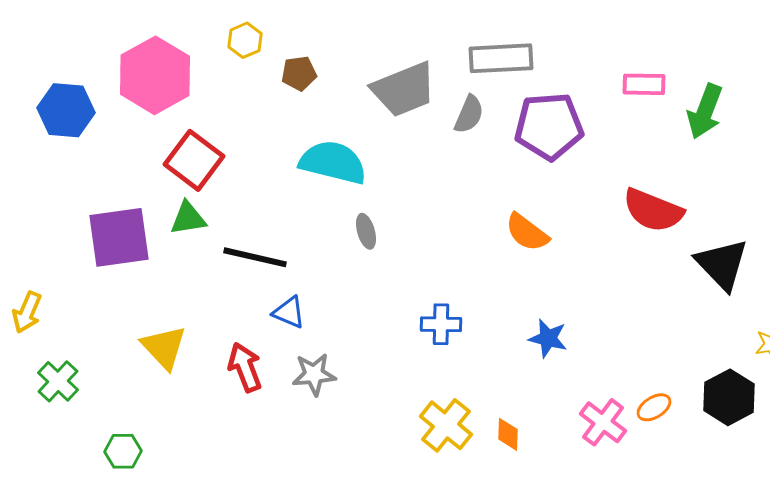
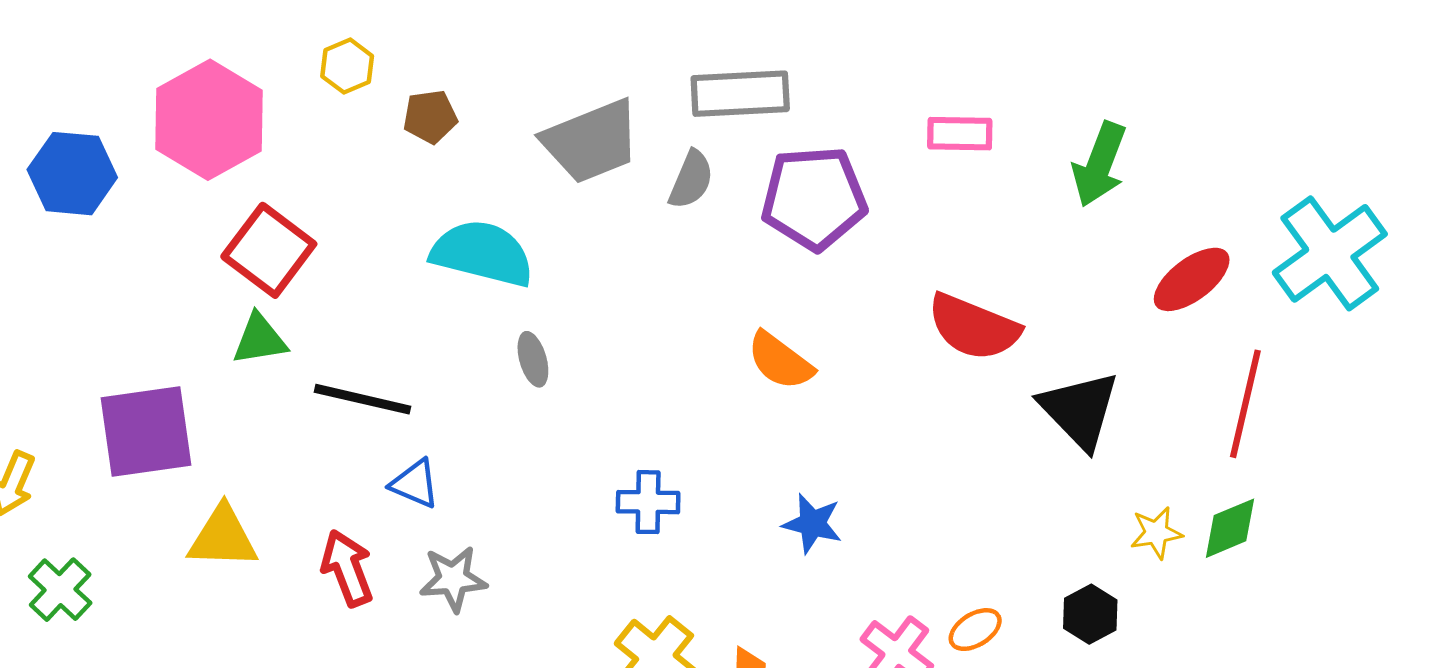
green arrow: (705, 111) -> (1099, 164), moved
purple square: (119, 237) -> (146, 431), moved
yellow triangle: (164, 347) -> (223, 537), turned -45
black hexagon: (729, 397) -> (1090, 614), size x0.7

